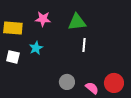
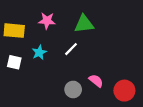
white line: (84, 45) -> (71, 49), moved, turned 40
pink semicircle: (92, 88) -> (96, 81), moved

